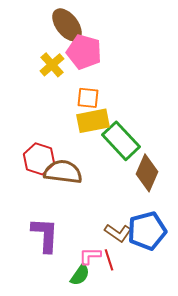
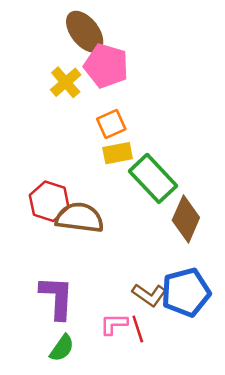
orange square: (88, 98) -> (111, 124), turned -30
yellow rectangle: (93, 121) -> (118, 153), size x0.7
green semicircle: (80, 275) -> (62, 348), moved

